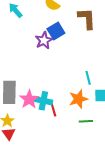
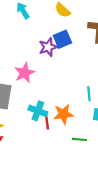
pink star: (29, 99) -> (25, 73), moved
orange star: (78, 99) -> (63, 114), moved

